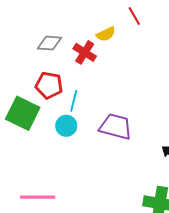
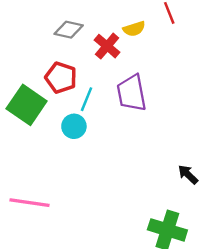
purple trapezoid: (116, 127) -> (132, 93), moved, turned -124

